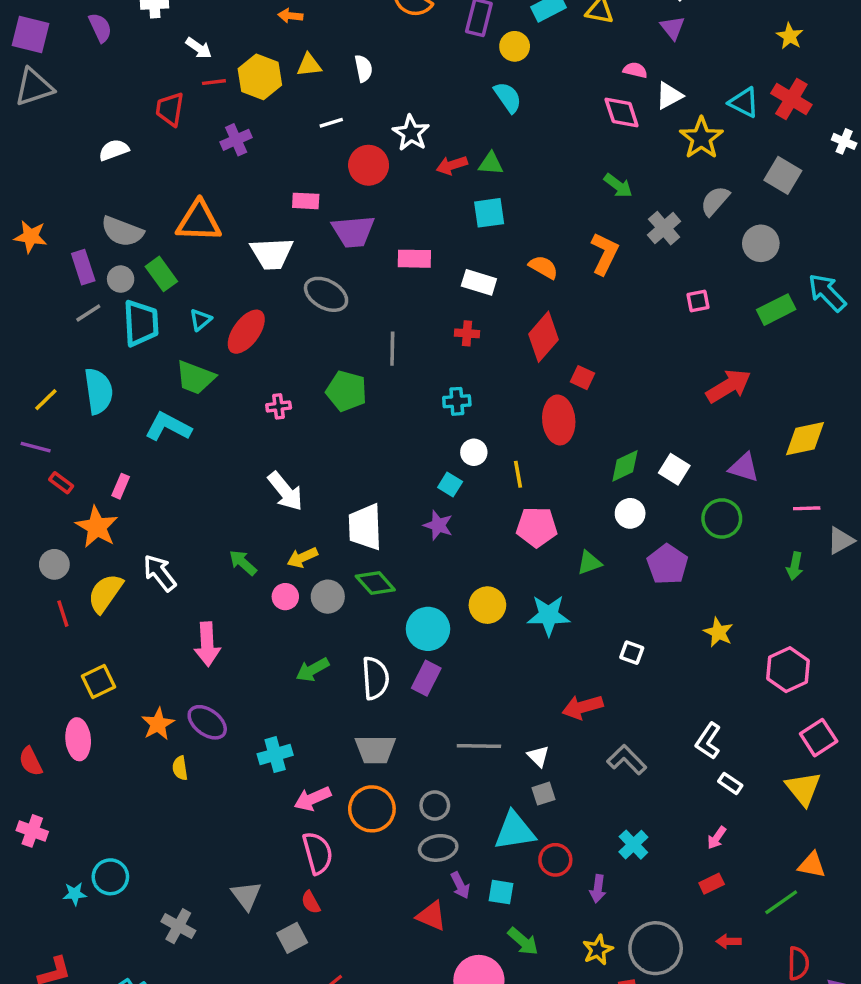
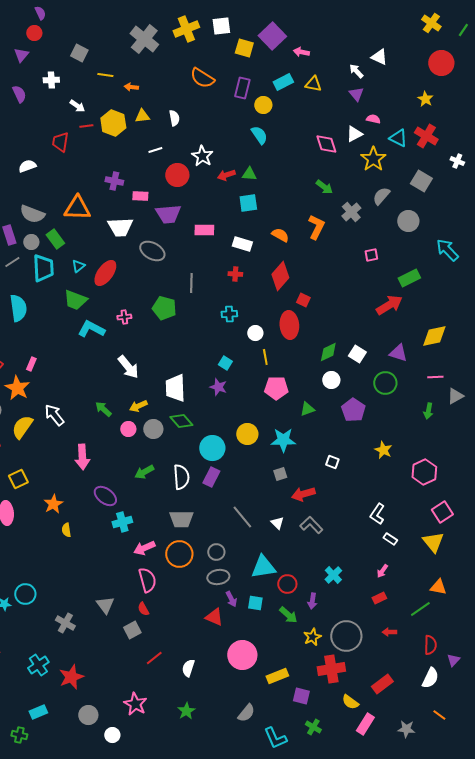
pink semicircle: (635, 70) -> (373, 119), moved
purple cross: (236, 140) -> (114, 181), moved, turned 36
green rectangle: (776, 310) -> (409, 278), moved
cyan L-shape: (168, 427) -> (91, 329), moved
white circle: (474, 452) -> (255, 333), moved
purple ellipse: (207, 722) -> (105, 496), moved
gray line: (479, 746) -> (242, 517), turned 50
gray L-shape: (627, 760) -> (311, 525), moved
gray square: (543, 794) -> (280, 474), moved
green arrow: (523, 941) -> (288, 615), moved

